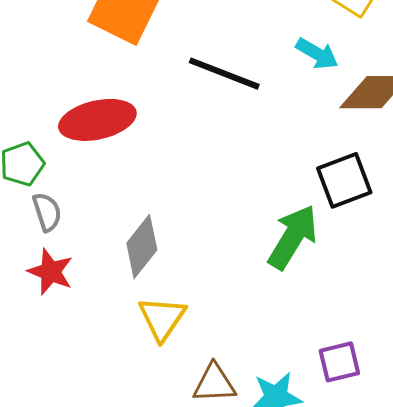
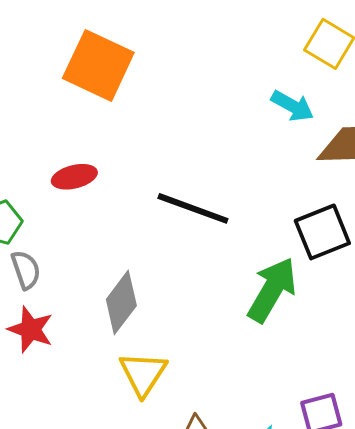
black line: (224, 74) -> (193, 208), moved
red ellipse: (97, 120) -> (74, 177), size x0.6

